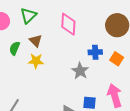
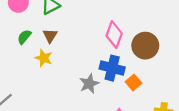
pink diamond: (68, 24) -> (114, 35), moved
blue cross: (95, 52) -> (112, 68), size x1.5

